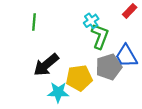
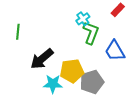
green line: (34, 22) -> (18, 32), moved
gray pentagon: (109, 67) -> (92, 82), moved

